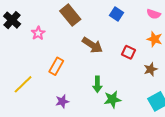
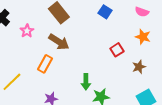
brown arrow: (92, 45) -> (59, 42), moved
red square: (128, 52) -> (117, 50), turned 32

